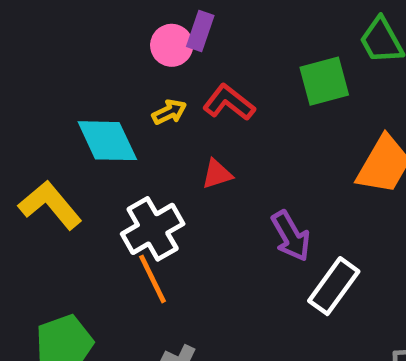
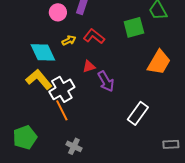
pink circle: (172, 45) -> (58, 12), moved
yellow L-shape: (50, 205) -> (39, 79), moved
purple arrow: (291, 236) -> (106, 81), moved

